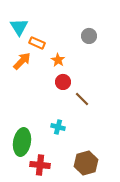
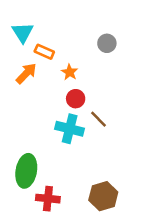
cyan cross: (58, 127) -> (70, 129), moved, size x1.6

